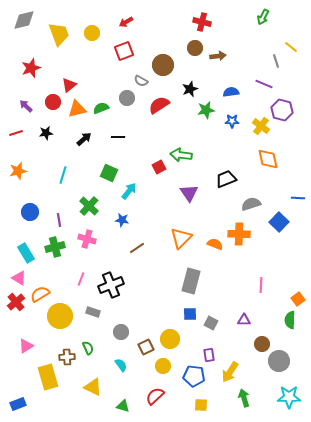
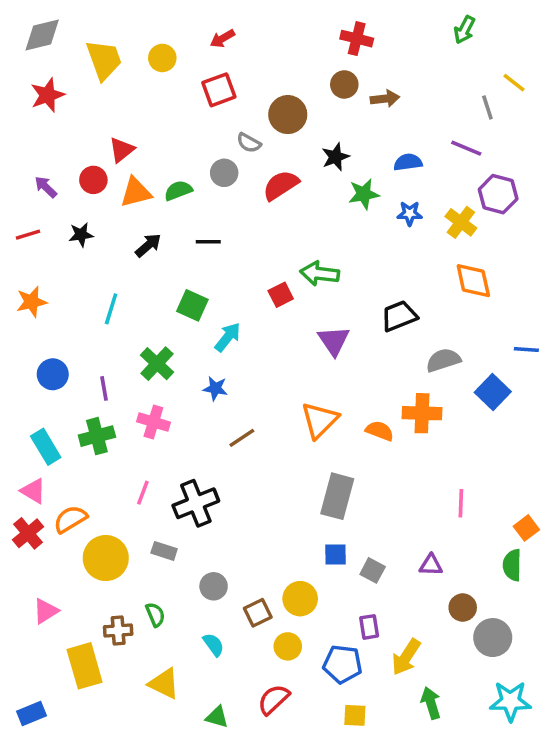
red star: (31, 68) -> (47, 95), moved

